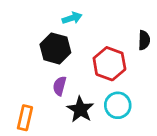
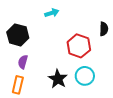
black hexagon: (55, 48) -> (18, 35), moved
purple semicircle: (60, 86) -> (23, 62), moved

